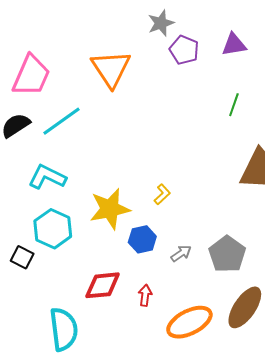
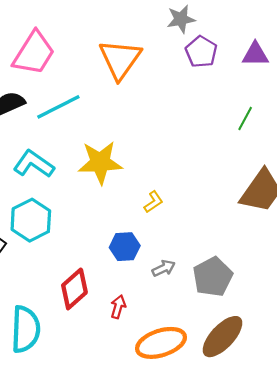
yellow star: (110, 209) -> (100, 162), moved
red diamond: (103, 285) -> (74, 289), turned -45

